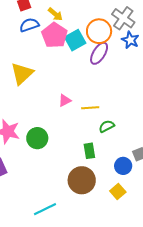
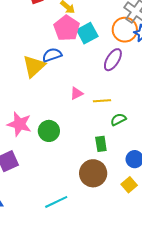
blue semicircle: (29, 25) -> (52, 55), moved
orange circle: (99, 31) -> (125, 30), moved
purple ellipse: (99, 53) -> (113, 60), moved

